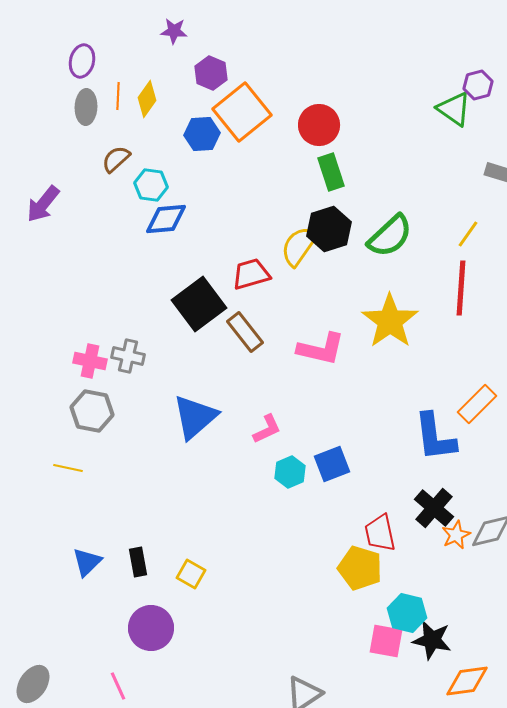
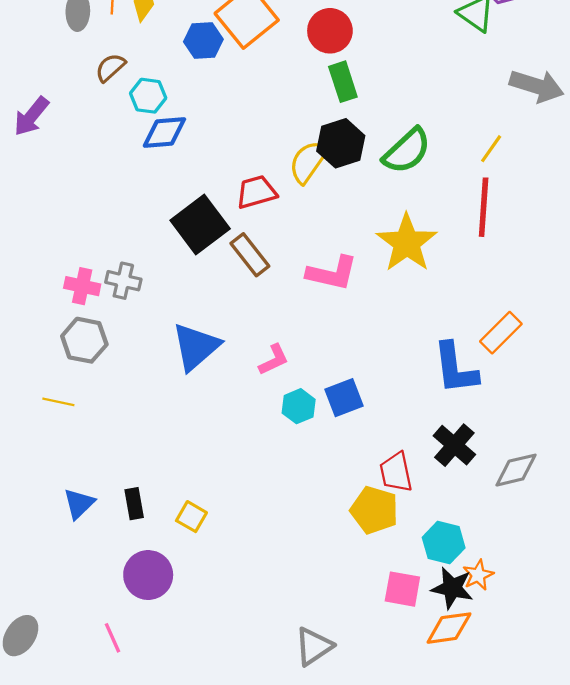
orange star: (456, 535) -> (478, 575), moved
cyan hexagon: (407, 613) -> (444, 543), moved
orange diamond: (467, 681) -> (449, 628), moved

